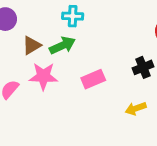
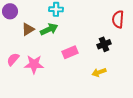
pink star: (43, 76) -> (34, 64), moved

